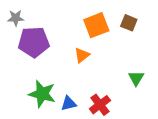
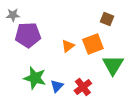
orange square: (96, 25) -> (93, 44), moved
green triangle: (136, 78) -> (113, 65), size x1.6
blue triangle: (69, 103) -> (57, 86), turned -32

